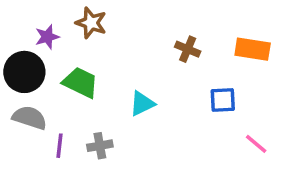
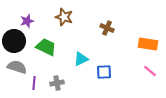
brown star: (91, 23) -> (64, 17), moved
orange rectangle: (253, 49) -> (148, 44), moved
blue square: (223, 100) -> (104, 72), moved
pink line: (256, 144) -> (150, 71), moved

